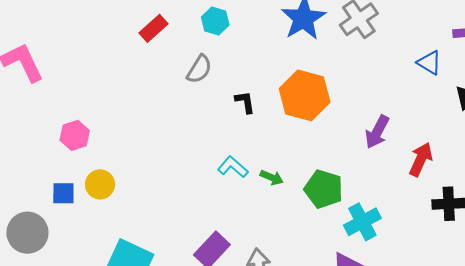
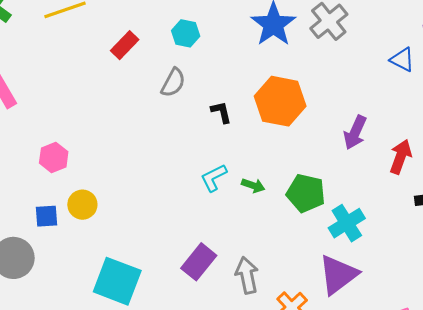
cyan L-shape: (233, 167) -> (214, 178), turned -64

